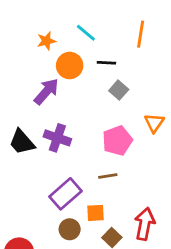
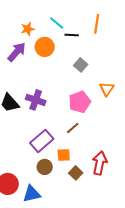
black line: (106, 63) -> (72, 35), moved
purple arrow: (46, 91) -> (17, 52), moved
brown line: (108, 176) -> (73, 128), turned -32

